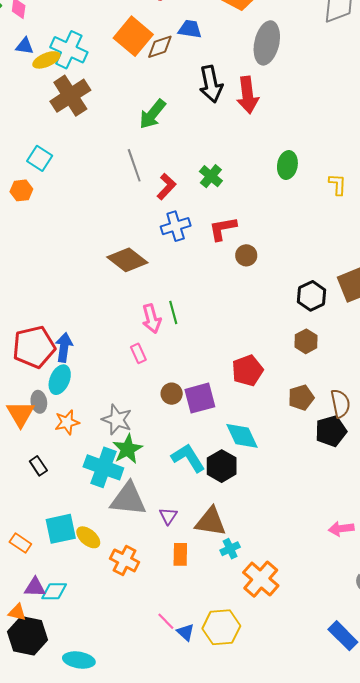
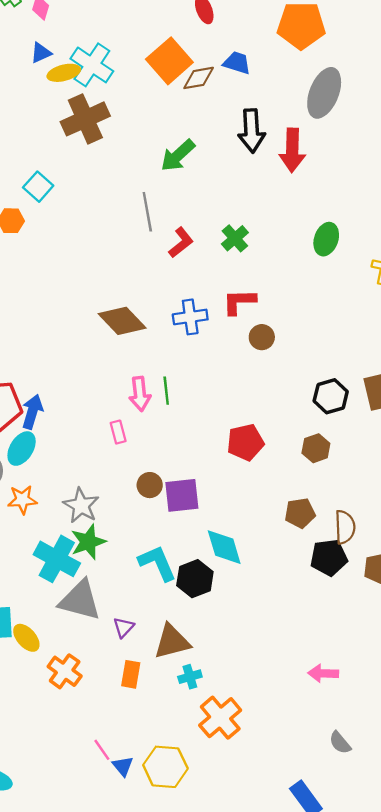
blue triangle: (25, 46) -> (41, 53), turned -42
blue cross: (176, 226) -> (190, 317), moved
red pentagon: (247, 370) -> (245, 442), moved
brown triangle: (211, 522) -> (172, 642), turned -32

